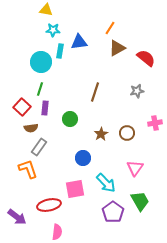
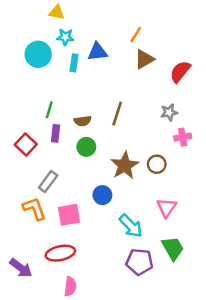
red semicircle: (146, 58) -> (180, 72), turned -90
cyan circle: (41, 62) -> (38, 54), moved
red square: (22, 107) -> (26, 144), moved
pink cross: (155, 123) -> (183, 137), moved
brown semicircle: (31, 128) -> (83, 121), moved
brown star: (101, 134) -> (125, 165), size x1.6
pink square: (75, 189) -> (69, 215), moved
purple pentagon: (113, 212) -> (139, 262), turned -30

